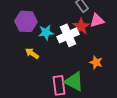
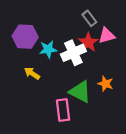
green triangle: (74, 81) -> (80, 92), moved

